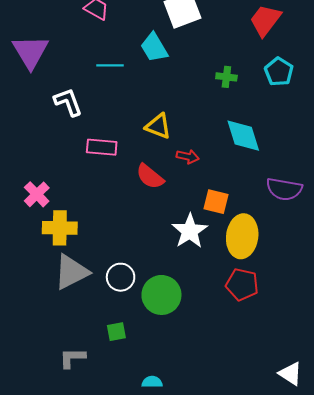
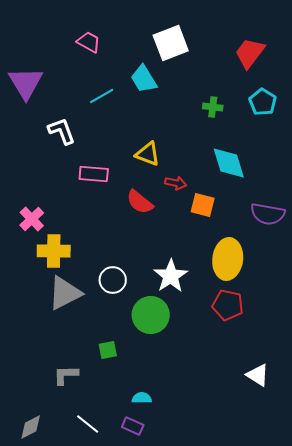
cyan line: (110, 65) -> (102, 96), turned -30
orange square: (216, 202) -> (203, 205), moved
white star: (190, 231) -> (171, 276), moved
white circle: (121, 277) -> (113, 280), moved
white triangle: (290, 374) -> (258, 375), moved

